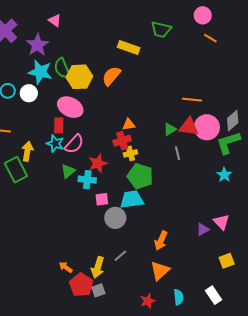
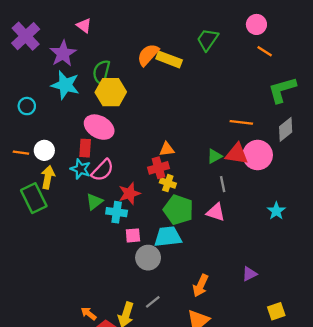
green trapezoid: (161, 30) -> (207, 40), turned 110
green semicircle: (62, 68) -> (101, 72), moved, turned 35
orange semicircle: (111, 76) -> (148, 55), moved
white circle: (29, 93) -> (44, 150), moved
gray diamond: (233, 121) -> (286, 129), moved
green L-shape: (228, 143) -> (282, 90), moved
yellow cross: (131, 153) -> (168, 183), turned 32
pink triangle: (221, 222) -> (216, 212), moved, turned -30

